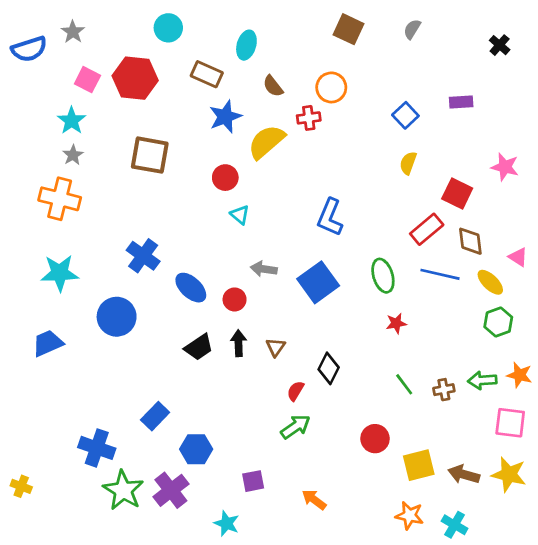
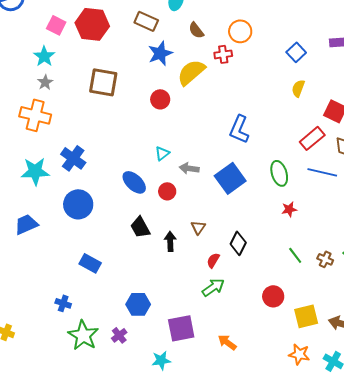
cyan triangle: (240, 215) -> (162, 153), moved, turned 42
blue cross: (143, 256) -> (73, 158), moved
black arrow: (239, 343) -> (170, 241), moved
black trapezoid: (199, 347) -> (140, 227), turned 95
brown cross: (444, 390) -> (325, 259), turned 35
blue rectangle: (155, 416) -> (90, 263), moved, turned 75
blue cross: (97, 448) -> (63, 303), size x0.6
purple square: (253, 481) -> (181, 328), size x1.6
purple cross: (171, 490) -> (119, 335), size x0.6
cyan star: (227, 523) -> (161, 360), turned -30

